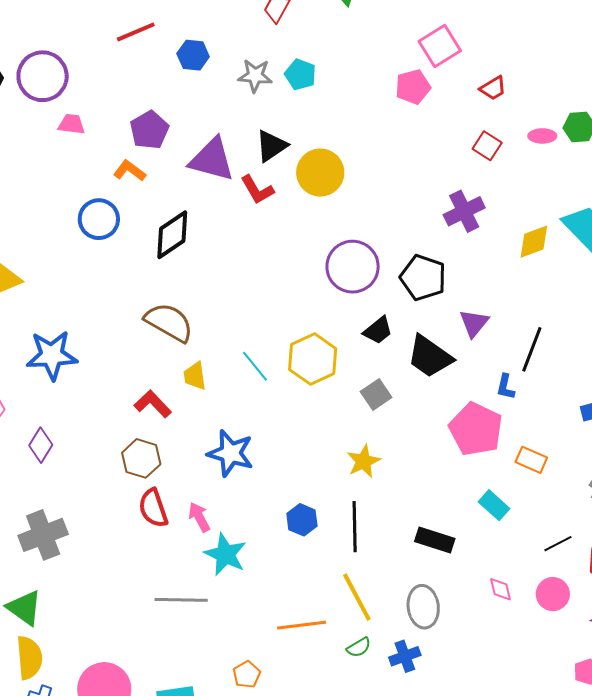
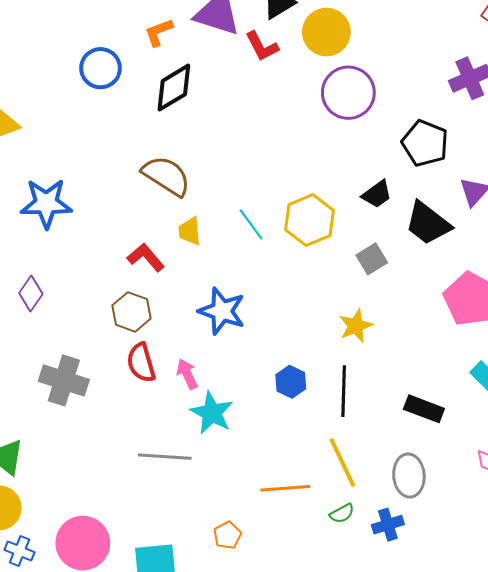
orange L-shape: (130, 171) -> (159, 32), moved, turned -60
purple circle: (353, 267) -> (348, 93), moved
gray cross: (43, 535) -> (64, 380), moved, turned 36

